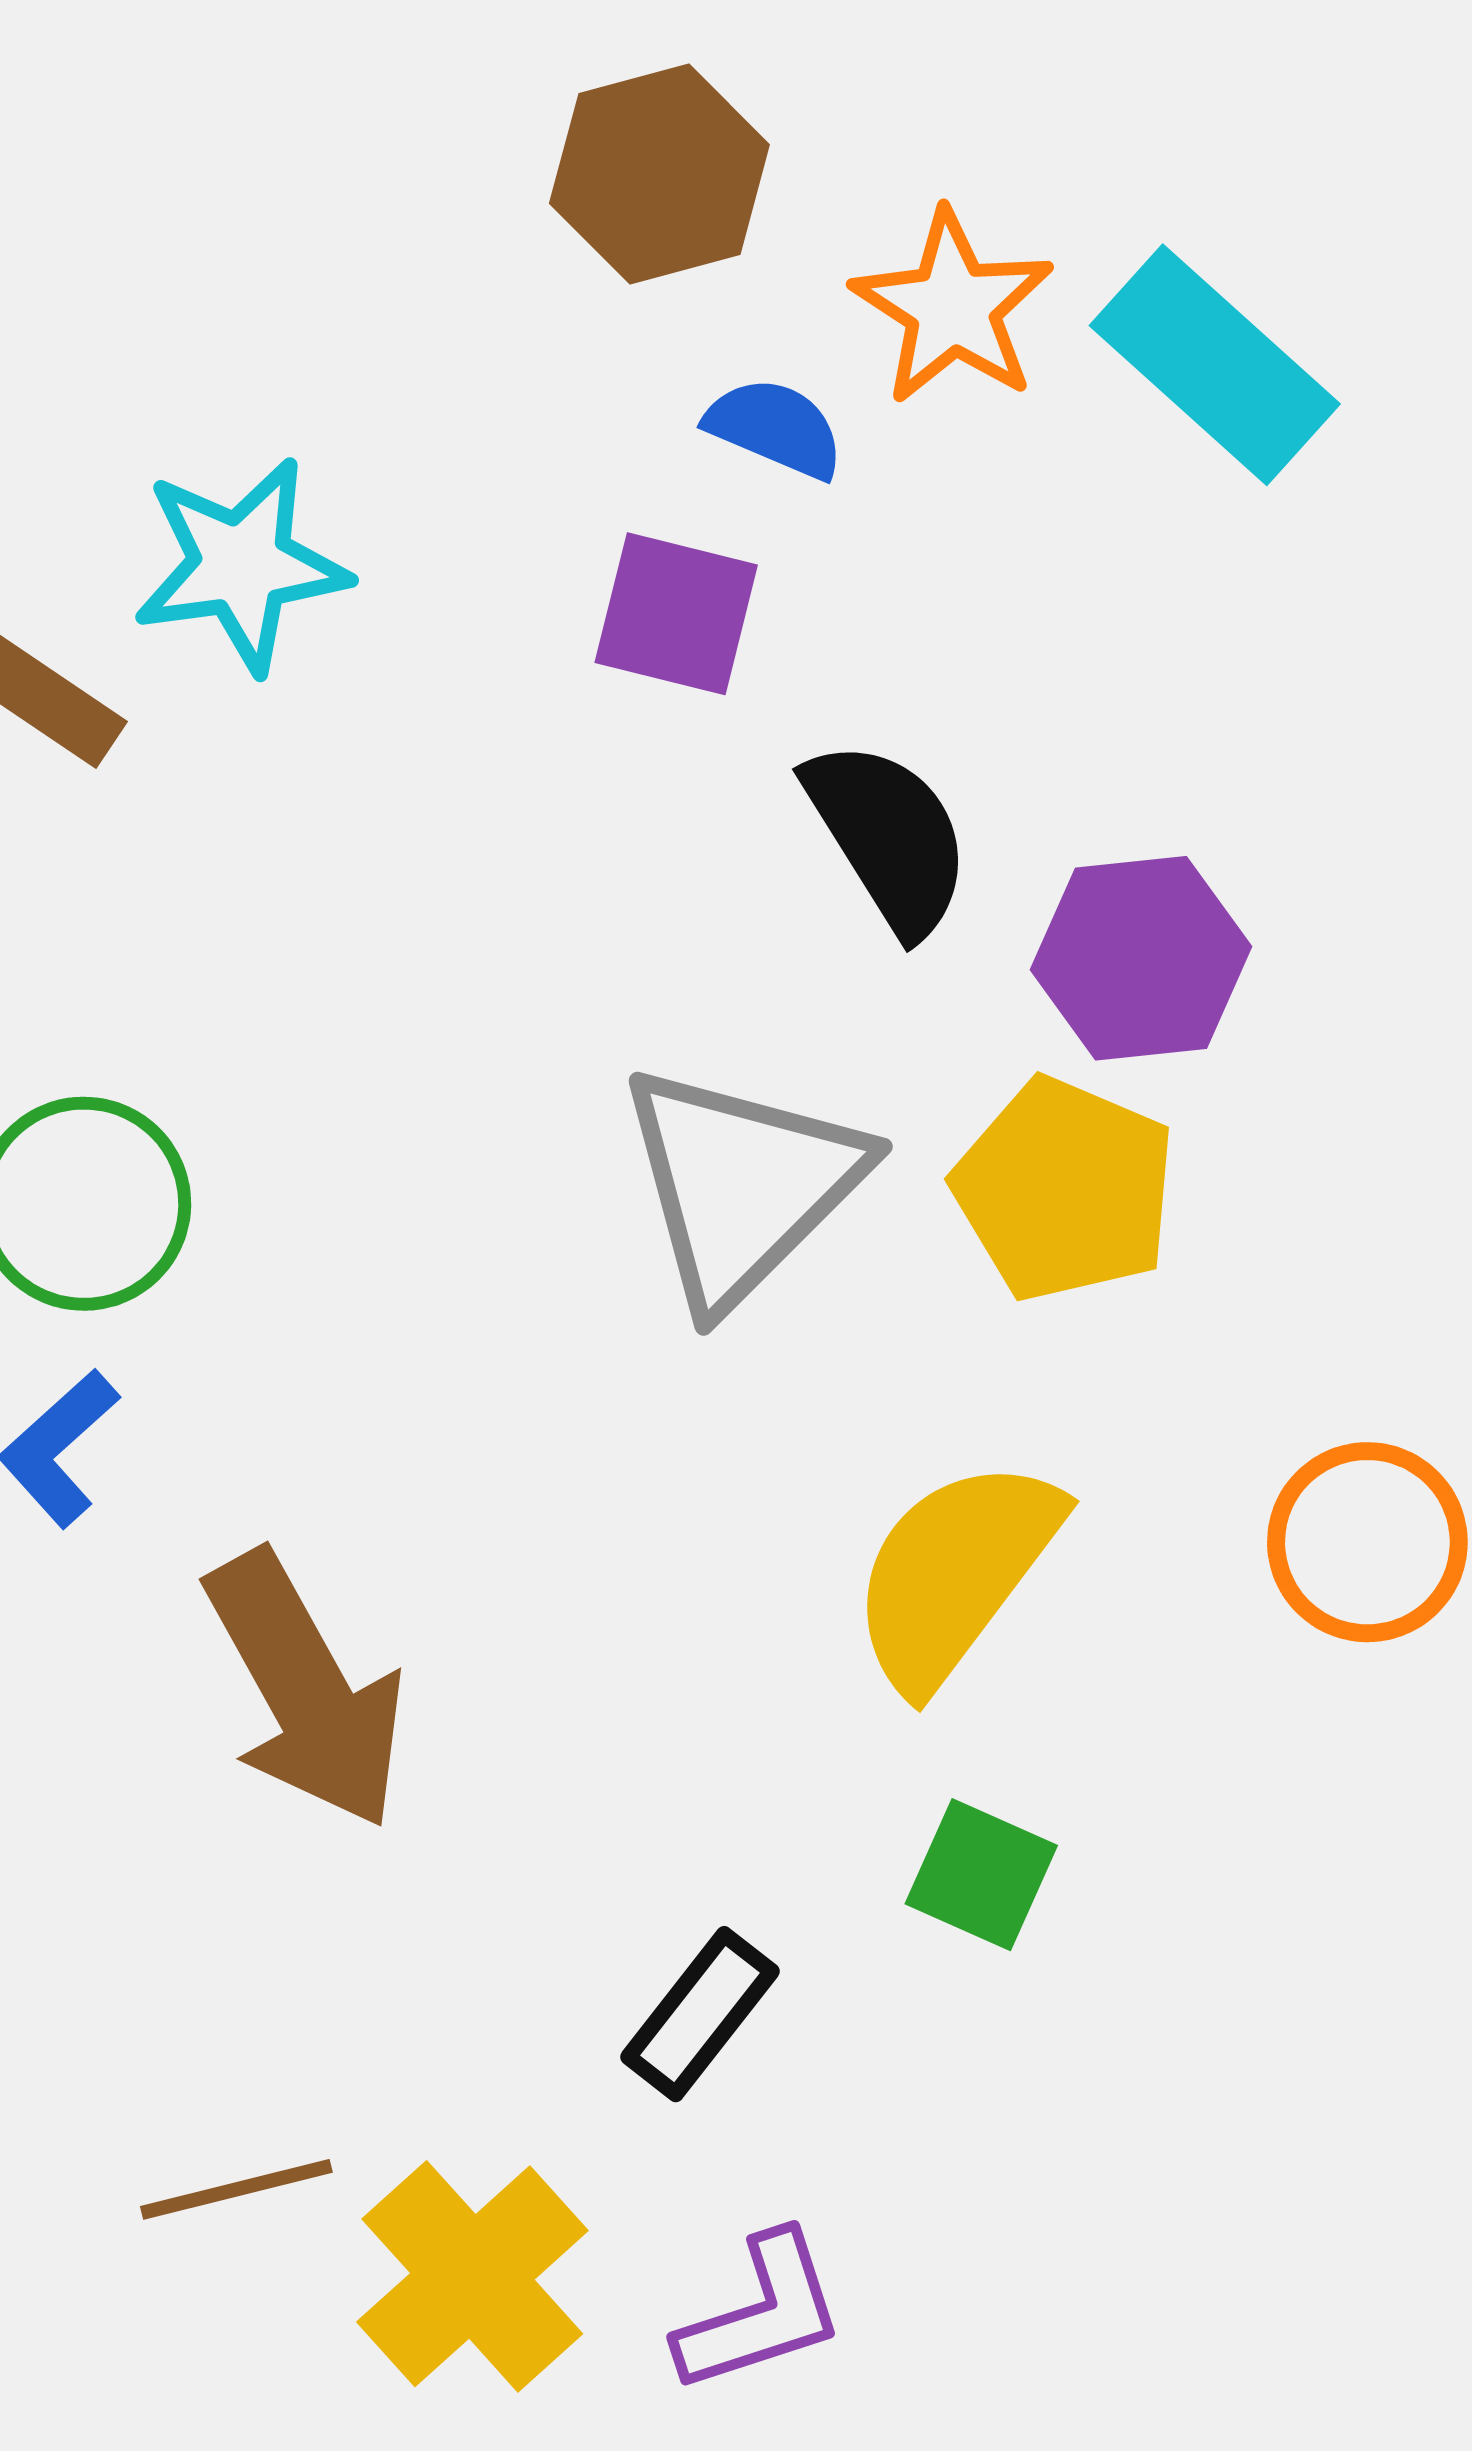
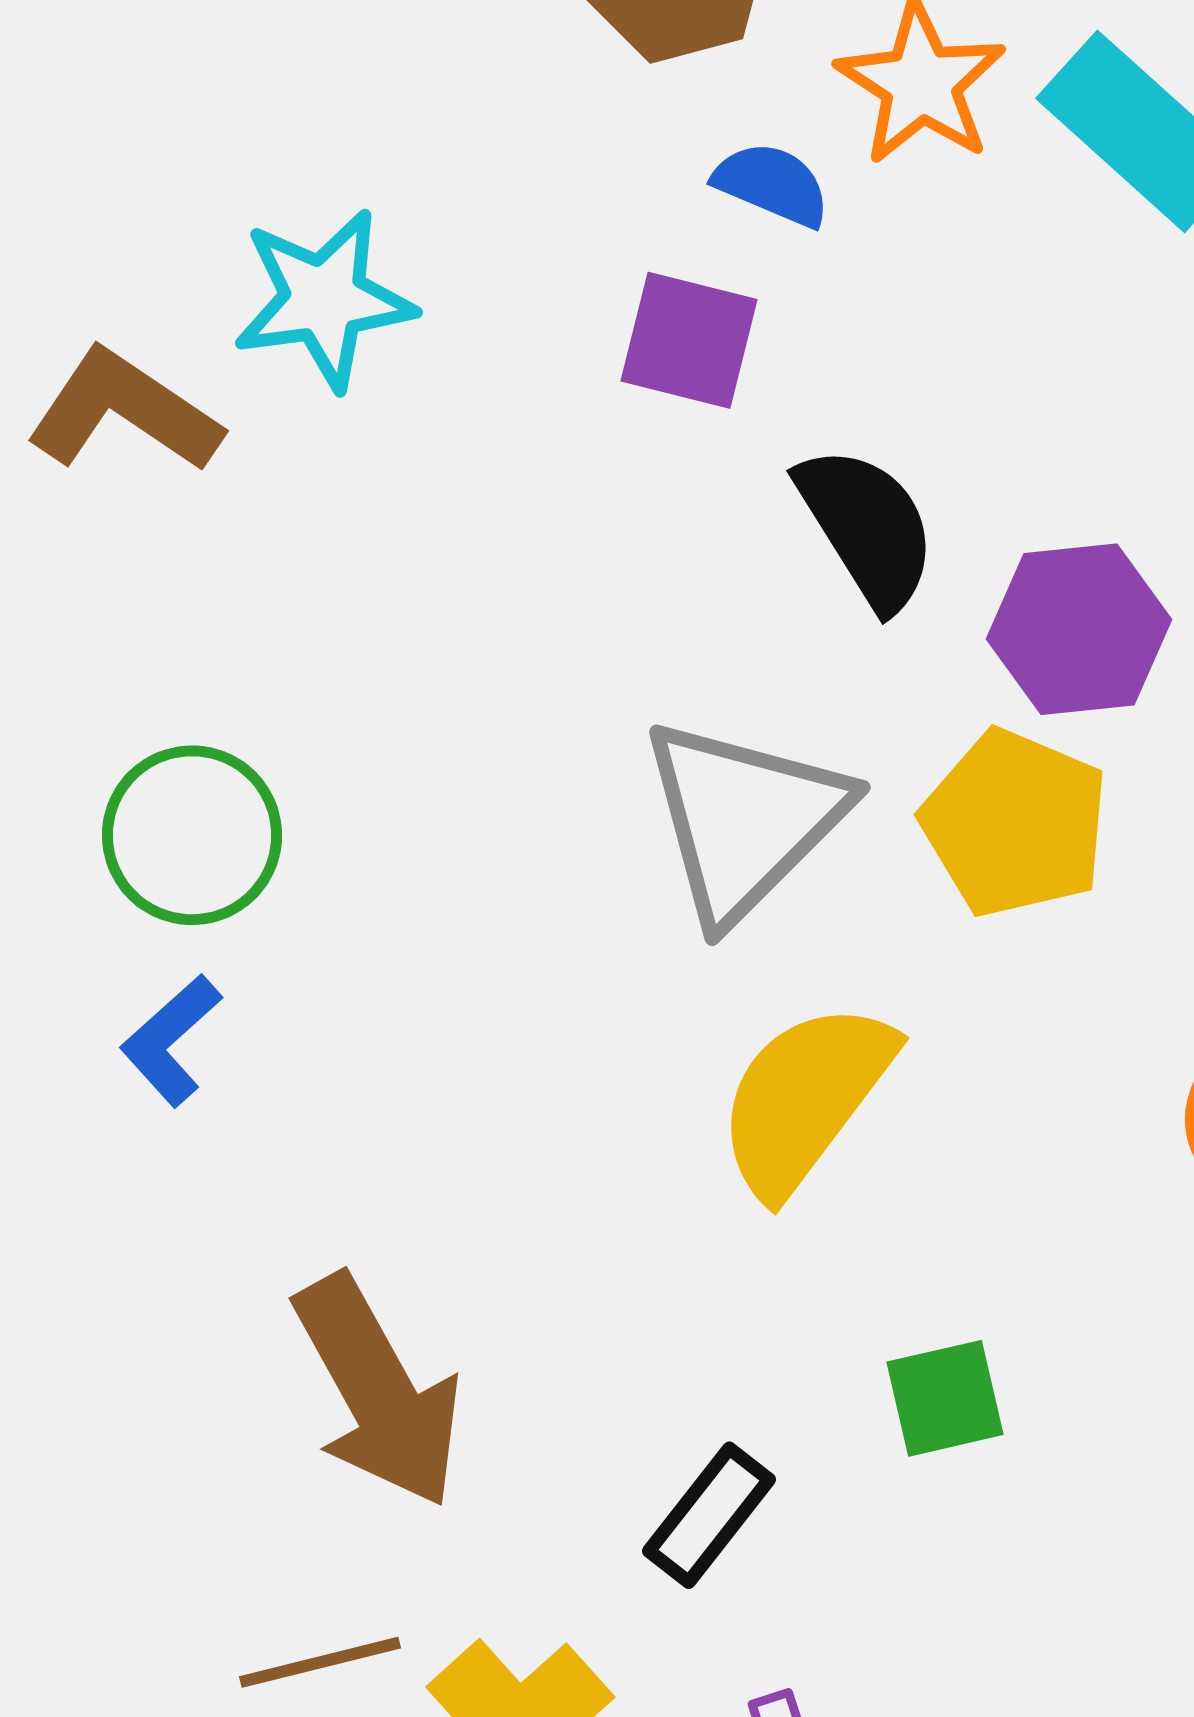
yellow semicircle: (955, 1573) -> (805, 1098), moved
brown arrow: (305, 1690) -> (378, 1391), moved
green square: (981, 1875) -> (945, 1398), turned -37

